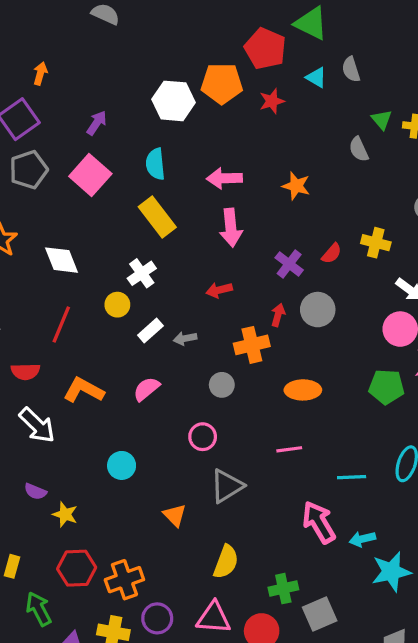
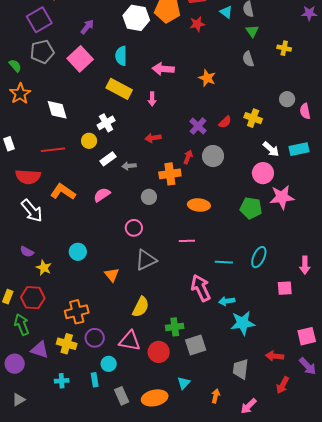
green triangle: (382, 120) -> (252, 31), moved
yellow rectangle: (157, 217) -> (119, 89), turned -30
pink arrow: (231, 228) -> (152, 99), moved, size x0.6
red line: (61, 325) -> (53, 150), turned 55
red semicircle: (25, 372) -> (28, 177), size x1.4
cyan circle: (122, 465) -> (78, 252), moved
red hexagon: (77, 568) -> (33, 298), moved

